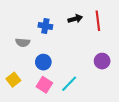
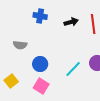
blue cross: (45, 26) -> (40, 16), moved
cyan line: (69, 84) -> (73, 69), moved

